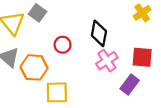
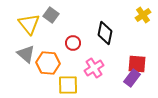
red square: (142, 57) -> (137, 64), moved
pink cross: (107, 61) -> (94, 68), moved

